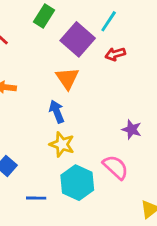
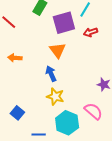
purple square: (78, 39) -> (64, 23), turned 35

